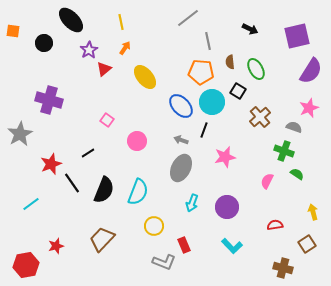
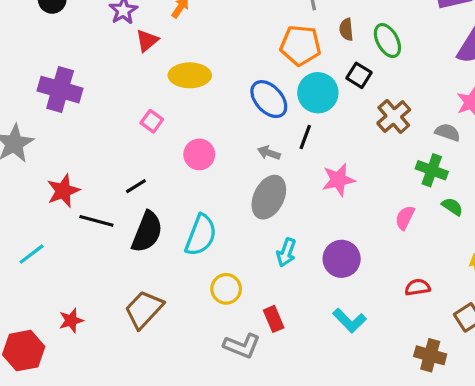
yellow ellipse: (145, 77) -> (190, 75), moved, turned -50
black line: (88, 153) -> (136, 186), moved
black line: (72, 183) -> (96, 221), turned -40

